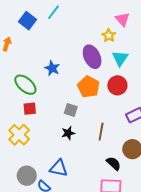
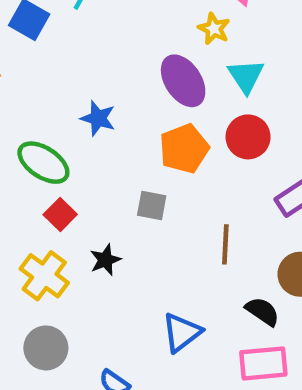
orange pentagon: (88, 87) -> (184, 149), turned 30
red square: (30, 109) -> (60, 214), turned -32
black star: (68, 133) -> (105, 260), moved
blue triangle: (59, 168) -> (182, 332), moved, turned -42
gray circle: (27, 176) -> (46, 348), moved

